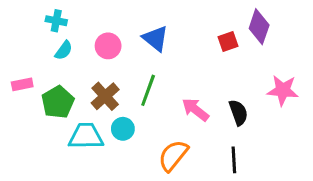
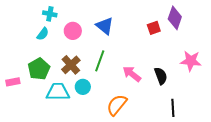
cyan cross: (56, 21) -> (50, 14), moved
pink rectangle: (22, 84) -> (13, 82), moved
black line: (234, 160) -> (173, 108), moved

